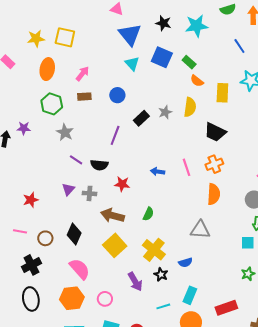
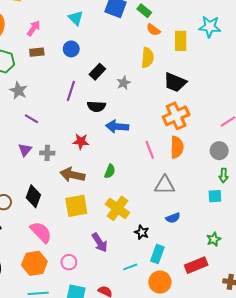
cyan triangle: (132, 64) -> (76, 18), moved
gray star: (165, 112) -> (124, 83), moved
orange cross: (214, 164) -> (176, 116), size x1.4
black semicircle: (99, 165) -> (96, 106), moved
pink line: (186, 167) -> (150, 150), moved
blue arrow: (158, 172) -> (117, 127), size x1.5
yellow square: (115, 245) -> (76, 206), turned 35
blue semicircle: (185, 262) -> (173, 218), moved
black star: (161, 274) -> (142, 232), moved
green star: (248, 274) -> (214, 239), moved

